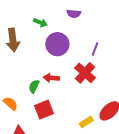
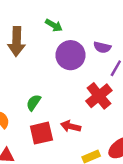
purple semicircle: (74, 14) -> (102, 47), moved
red arrow: (51, 78) -> (71, 126), moved

